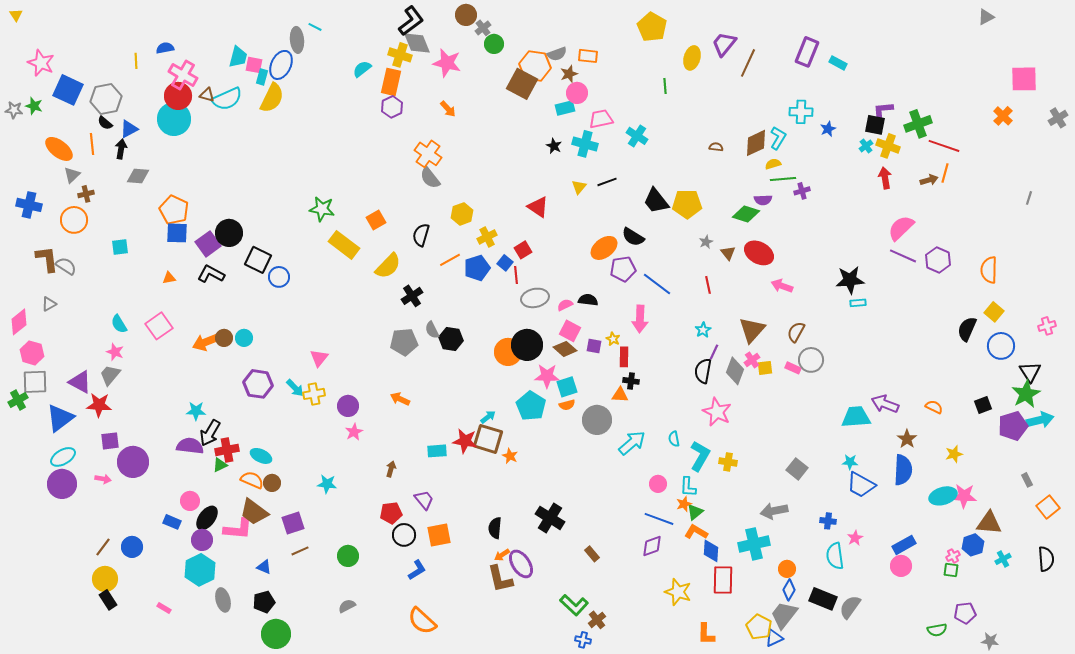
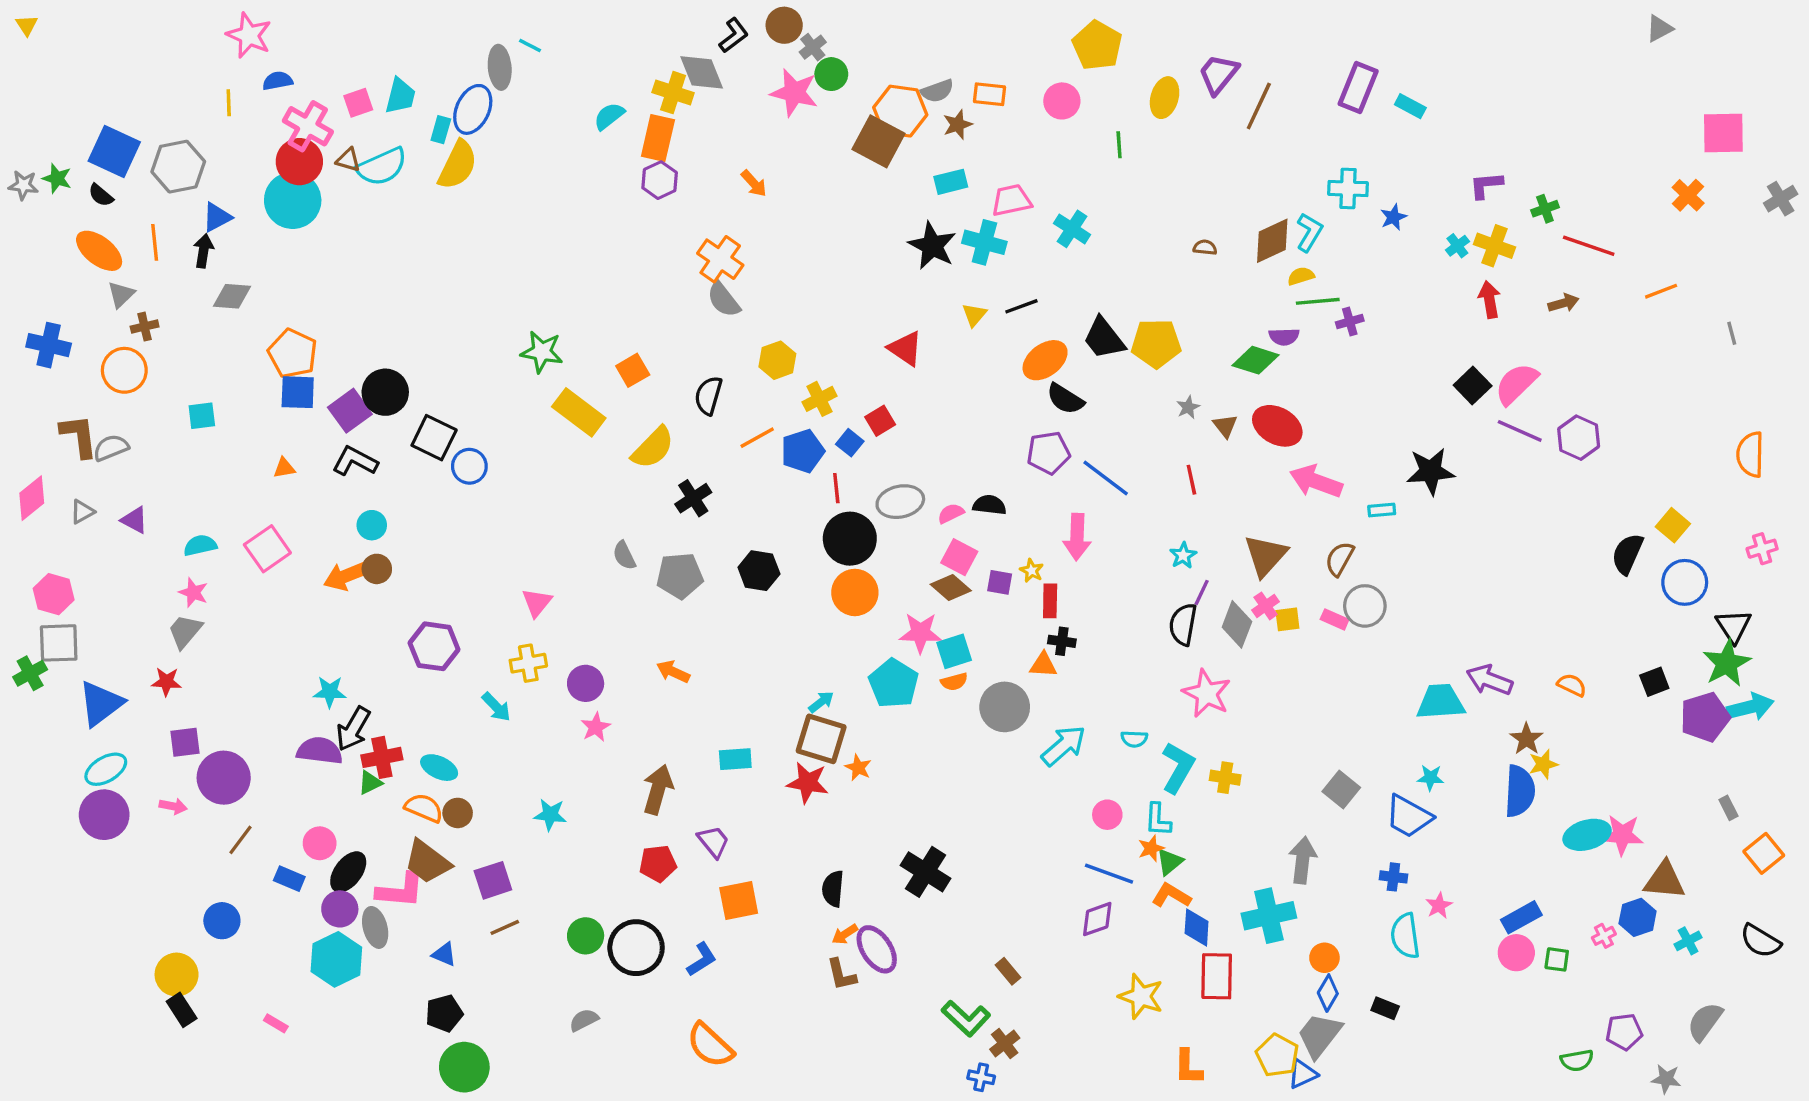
black L-shape: (411, 21) -> (734, 35), moved, size x0.7
pink star: (41, 63) -> (249, 35), moved
pink star: (447, 63) -> (794, 93), moved
pink square: (254, 65) -> (358, 103), moved, turned -30
pink circle: (577, 93) -> (1062, 101), moved
black semicircle: (105, 123) -> (101, 195), moved
green cross: (918, 124) -> (1545, 209), size x0.6
black square: (875, 125) -> (1473, 385), moved, turned 35
black star: (554, 146) -> (932, 246), size x1.8
orange line: (945, 173) -> (1661, 291), moved, turned 54
gray line: (1029, 198) -> (1732, 333), turned -32
orange ellipse: (604, 248) -> (1045, 360), moved
gray semicircle: (66, 266) -> (111, 448), turned -55
orange semicircle: (989, 270) -> (1750, 454), moved
red line: (516, 275) -> (836, 488), moved
pink arrow: (782, 286) -> (1316, 481), size x1.4
cyan rectangle: (858, 303) -> (1382, 510), moved
pink diamond: (19, 322) -> (32, 498), moved
cyan semicircle: (119, 324) -> (200, 545), turned 108
gray semicircle: (432, 330) -> (624, 555), moved
cyan circle: (244, 338) -> (372, 525), moved
black circle: (527, 345) -> (850, 539), moved
purple triangle: (80, 382) -> (134, 520), moved, size x0.7
cyan arrow: (295, 388) -> (496, 707), moved
red star: (99, 405) -> (166, 682), size x0.7
cyan semicircle: (674, 439) -> (1134, 739), turned -77
red star: (465, 441) -> (808, 783), moved
yellow star: (954, 454) -> (1543, 764), moved
brown arrow: (391, 469) -> (658, 789), size x1.8
blue trapezoid: (861, 485) -> (1409, 816), moved
gray arrow: (774, 511) -> (1303, 860), turned 108
black circle: (404, 535) -> (636, 948), moved, size x1.4
brown line: (103, 547) -> (240, 840), moved
brown rectangle: (592, 554) -> (1008, 971), moved
black semicircle: (1046, 559) -> (1760, 941), turned 125
green square: (951, 570) -> (1557, 959), moved
brown L-shape: (500, 579) -> (841, 975), size x0.7
black rectangle: (823, 599) -> (1385, 1008), size x0.6
gray ellipse: (223, 600) -> (375, 927), moved
gray semicircle: (850, 607) -> (1705, 1022), moved

